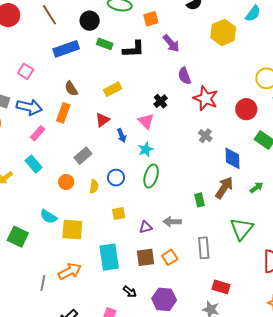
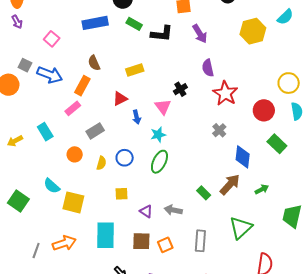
pink rectangle: (38, 133) -> (73, 108), moved
green rectangle: (200, 200) -> (204, 193), turned -40
purple triangle: (146, 227) -> (146, 211), turned 40

